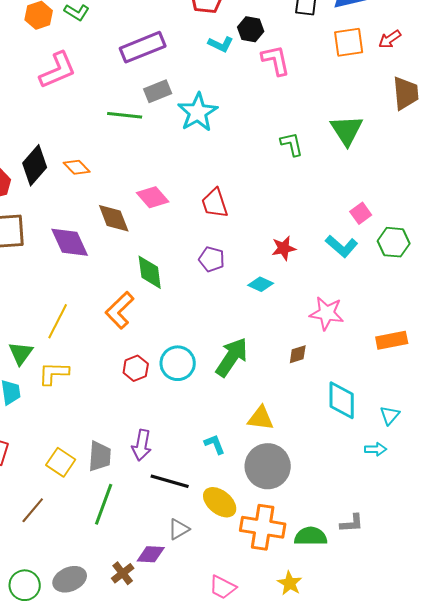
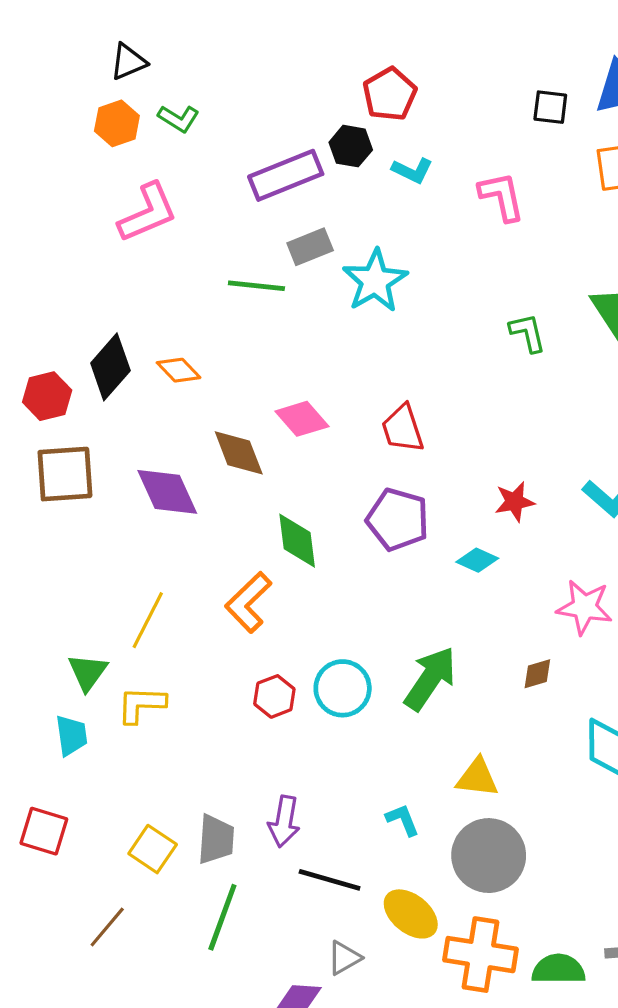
black hexagon: (251, 29) -> (351, 146), moved
purple pentagon: (212, 259) -> (398, 519), size x1.5

